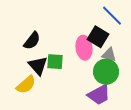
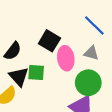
black square: (98, 37) -> (49, 41), moved
gray triangle: (109, 55) -> (91, 53), moved

